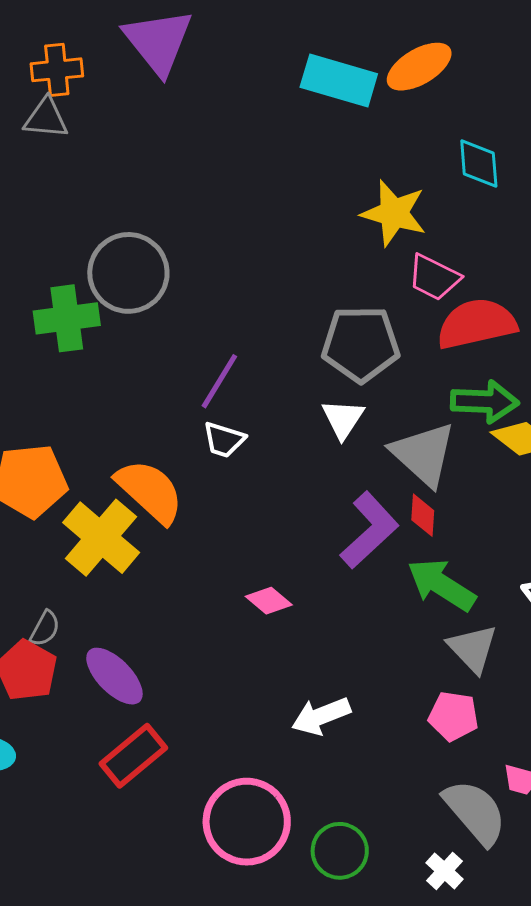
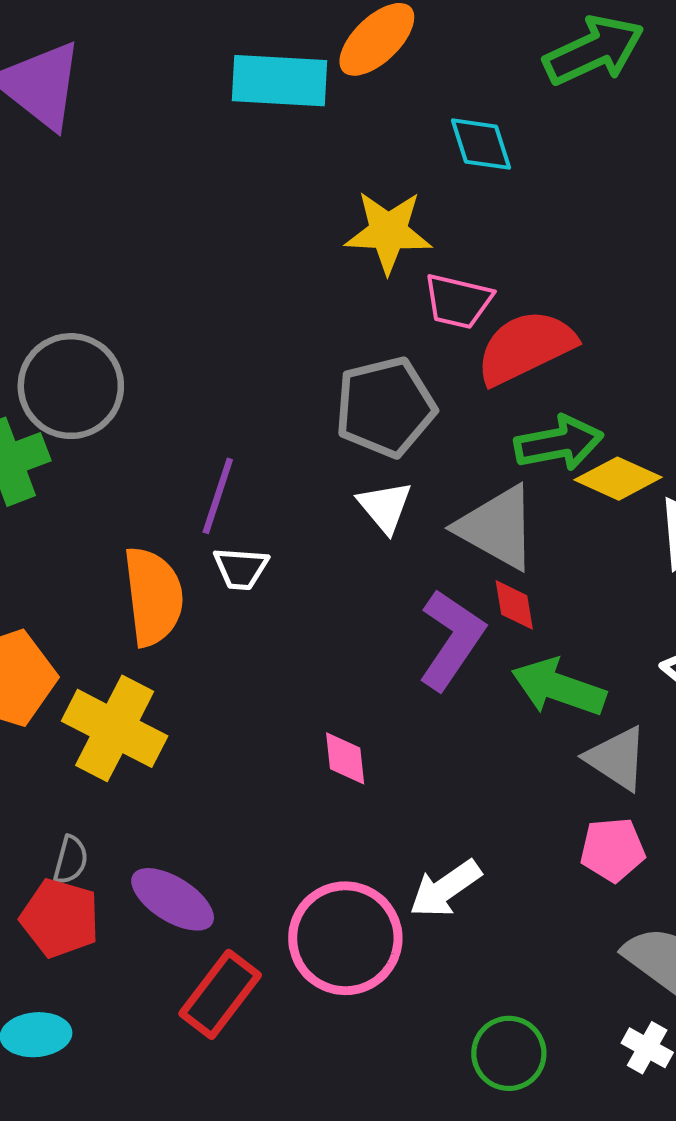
orange semicircle: (150, 491) -> (153, 596), moved, turned 54
pink diamond: (269, 601) -> (345, 758), turned 57
pink circle: (247, 822) -> (345, 938), moved

